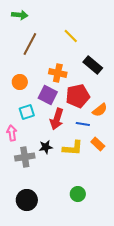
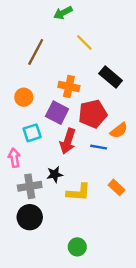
green arrow: (20, 15) -> (63, 13), moved, turned 147
orange rectangle: (98, 144) -> (116, 187), moved
yellow L-shape: (73, 148) -> (78, 192), moved
green circle: (78, 194) -> (77, 247), moved
black circle: (27, 200) -> (30, 217), moved

